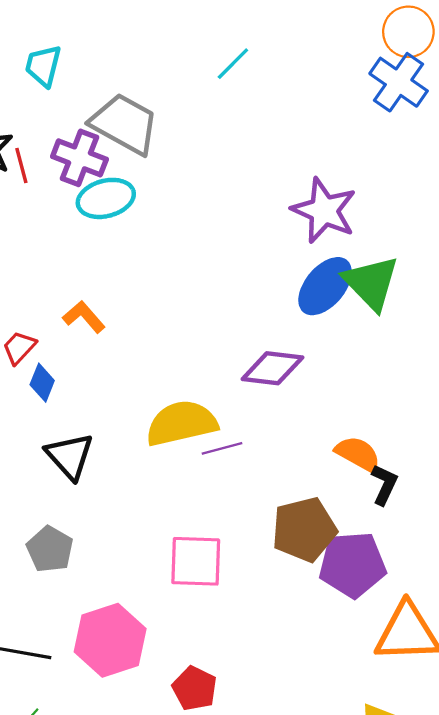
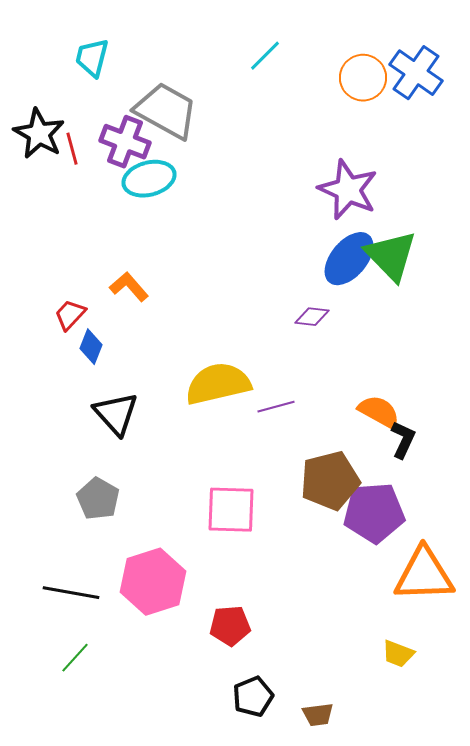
orange circle: (408, 32) -> (363, 78), moved
purple diamond: (272, 368) -> (312, 317), moved, size x0.6
purple line: (222, 448) -> (276, 407), moved
red pentagon: (195, 688) -> (230, 626), turned -30

